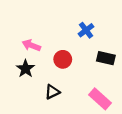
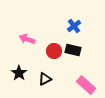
black rectangle: (106, 58) -> (73, 50), moved
black star: (26, 69) -> (19, 73), moved

